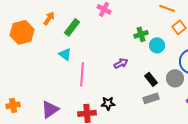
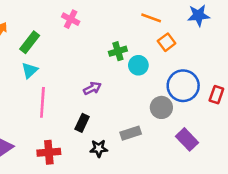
cyan triangle: (65, 54) -> (30, 70), moved, turned 40
black rectangle: (151, 79) -> (82, 123), moved, turned 64
black star: (108, 103) -> (99, 148), moved

